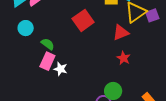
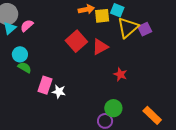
red triangle: (121, 32) -> (100, 47), moved
green semicircle: (48, 44) -> (25, 68), moved

